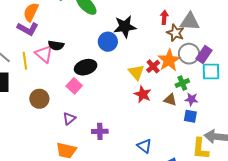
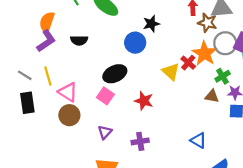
black star: (125, 27) -> (151, 24), size x0.7
purple L-shape: (28, 29) -> (46, 41), turned -55
black semicircle: (56, 45) -> (79, 40), moved
pink triangle: (44, 54) -> (68, 92), moved
red star: (143, 94) -> (144, 101), moved
blue triangle: (144, 146) -> (198, 140), moved

